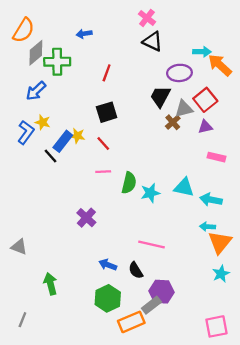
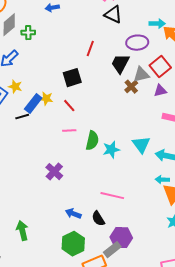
green cross: (57, 62) -> (28, 33), size x0.6
red line: (107, 73) -> (90, 49), moved
black line: (50, 156) -> (22, 117), turned -64
cyan triangle: (184, 187) -> (141, 145), turned 42

